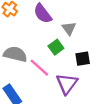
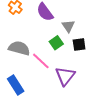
black square: (83, 59) -> (79, 45), moved

